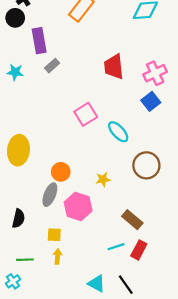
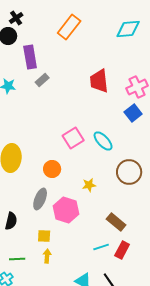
pink square: (86, 114) -> (73, 138), moved
orange circle: (61, 172) -> (52, 169), moved

